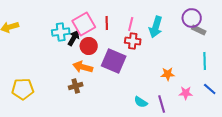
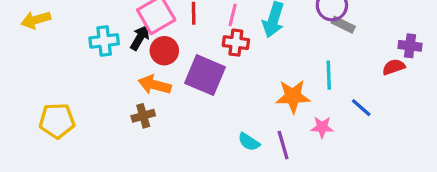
cyan cross: (61, 32) -> (104, 41), moved
cyan line: (205, 61) -> (329, 75), moved
orange star: (168, 74) -> (293, 96), size x1.5
blue line: (210, 89) -> (361, 108), moved

